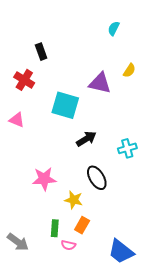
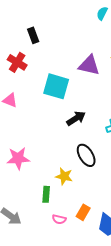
pink star: (44, 179) -> (18, 158), moved
orange rectangle: (82, 225) -> (83, 212), moved
green rectangle: (55, 228) -> (46, 194), moved

